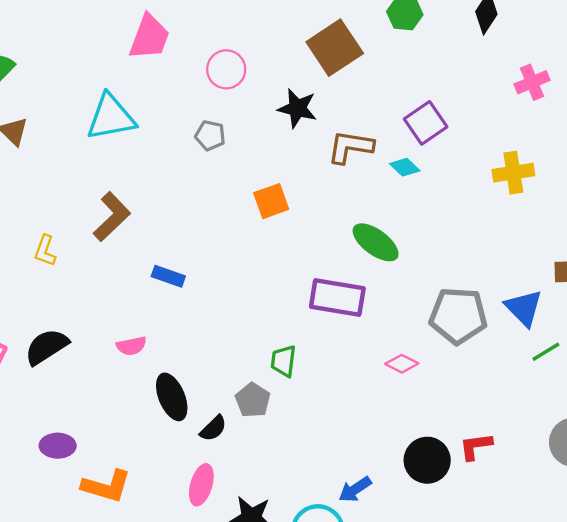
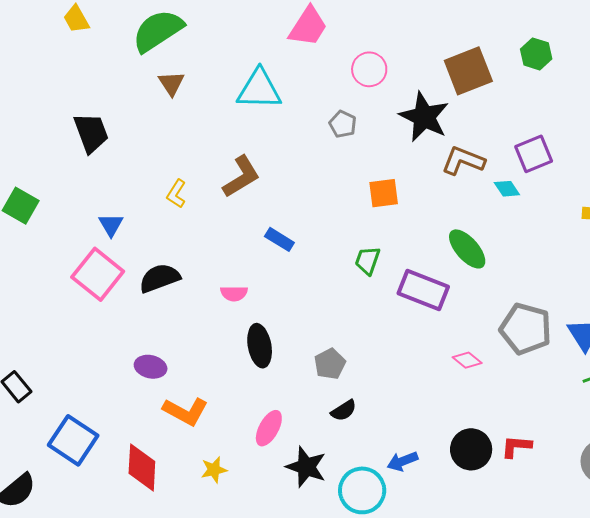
black star: (297, 108) -> (424, 117), size x1.4
green trapezoid: (283, 361) -> (368, 260), moved
black semicircle: (213, 428) -> (344, 411), moved

